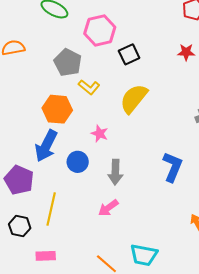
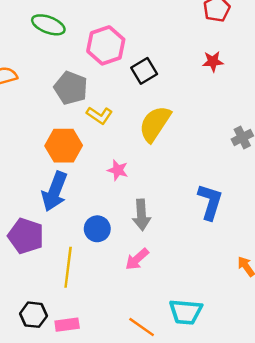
blue circle: (78, 162) -> (97, 229), moved
black hexagon: (20, 226) -> (33, 315), moved

